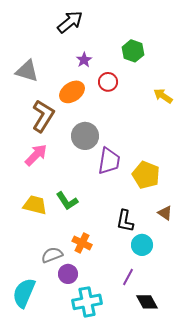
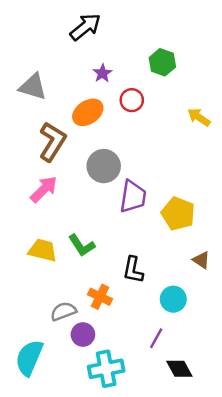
black L-shape: (125, 221) -> (133, 270), moved

